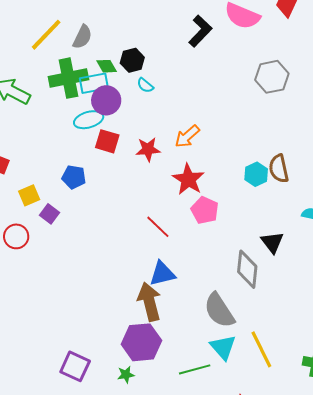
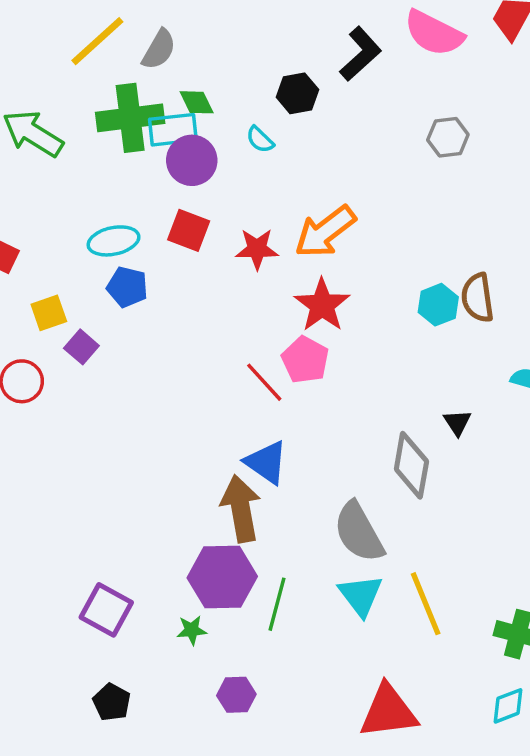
black hexagon: (132, 60) -> (297, 93), moved
gray hexagon: (272, 77) -> (448, 137), moved, size x0.7
cyan ellipse: (89, 120) -> (113, 241), moved
orange arrow: (187, 136) -> (325, 232), size x1.4
pink pentagon: (205, 210) -> (305, 360), moved
black triangle: (272, 242) -> (457, 422), size x0.7
blue triangle: (162, 274) -> (266, 462), turned 44
green line: (195, 369) -> (277, 604), moved, turned -64

